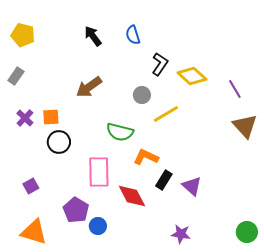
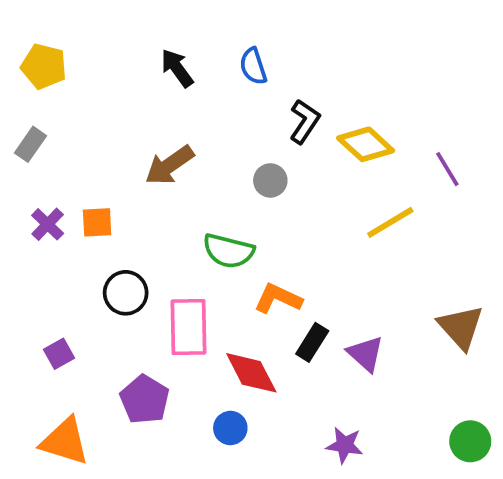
yellow line: (166, 114) -> (390, 222), moved
brown triangle: (245, 126) -> (461, 327), moved
black circle: (59, 142) -> (126, 293), moved
blue circle: (98, 226) -> (230, 428), moved

